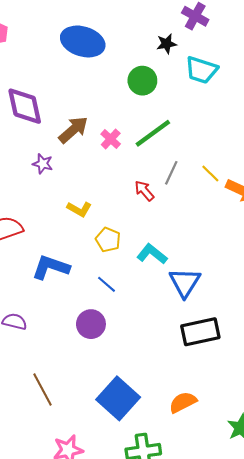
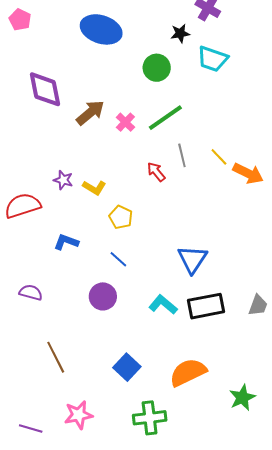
purple star: (43, 164) -> (63, 180), moved
gray line: (171, 173) -> (182, 155), turned -40
cyan L-shape: (152, 254) -> (163, 305), moved
blue L-shape: (51, 267) -> (66, 242), size x0.7
blue square: (118, 398) -> (127, 367), size x0.7
orange semicircle: (183, 402) -> (188, 372), size x1.4

